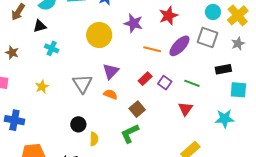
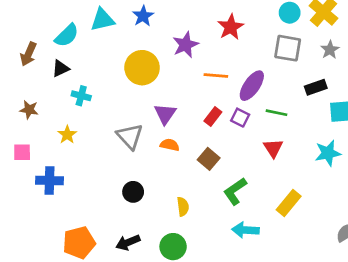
purple star: (133, 23) -> (186, 45), turned -30
purple ellipse: (179, 46) -> (252, 86), moved
yellow star: (42, 87) -> (67, 135), moved
blue cross: (14, 120) -> (50, 181), moved
green L-shape: (130, 133) -> (235, 191), moved
yellow semicircle: (94, 139) -> (183, 207), moved

